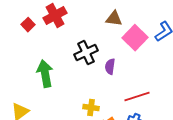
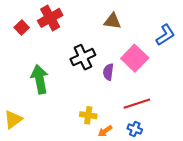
pink square: (135, 38) -> (135, 58), moved

